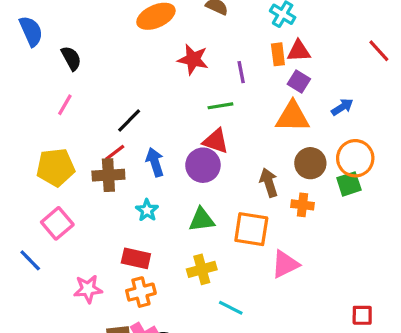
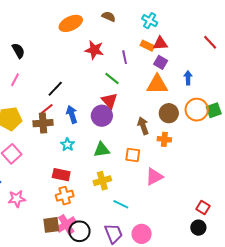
orange rectangle: (278, 54) -> (147, 46), turned -56
green line: (220, 106) -> (112, 78), turned 49
blue arrow: (342, 107) -> (188, 78), turned -56
red triangle: (216, 141) -> (109, 101), turned 30
green square: (349, 184) -> (214, 110), moved
orange square: (251, 229) -> (133, 155), size x0.7
pink star: (88, 289) -> (17, 199), moved
red square: (362, 315) -> (203, 207), turned 32

